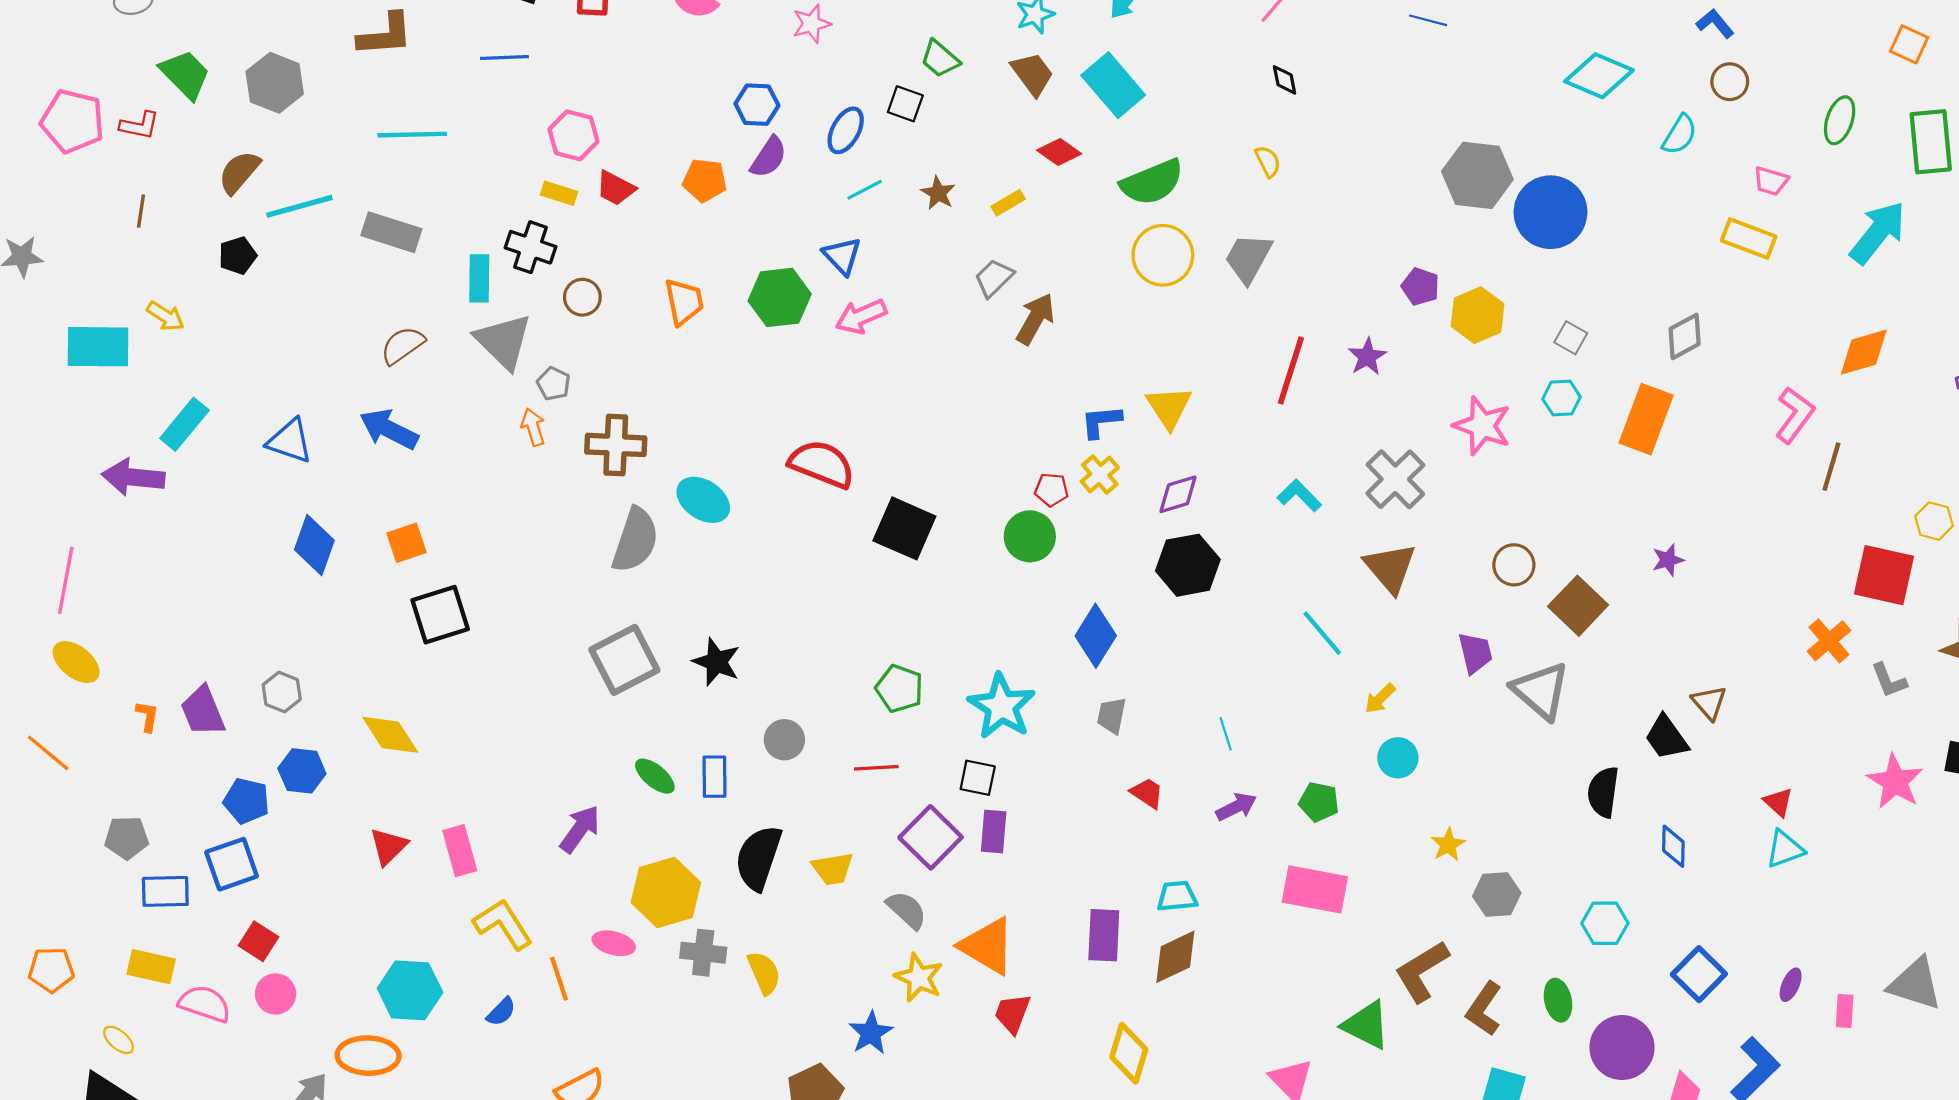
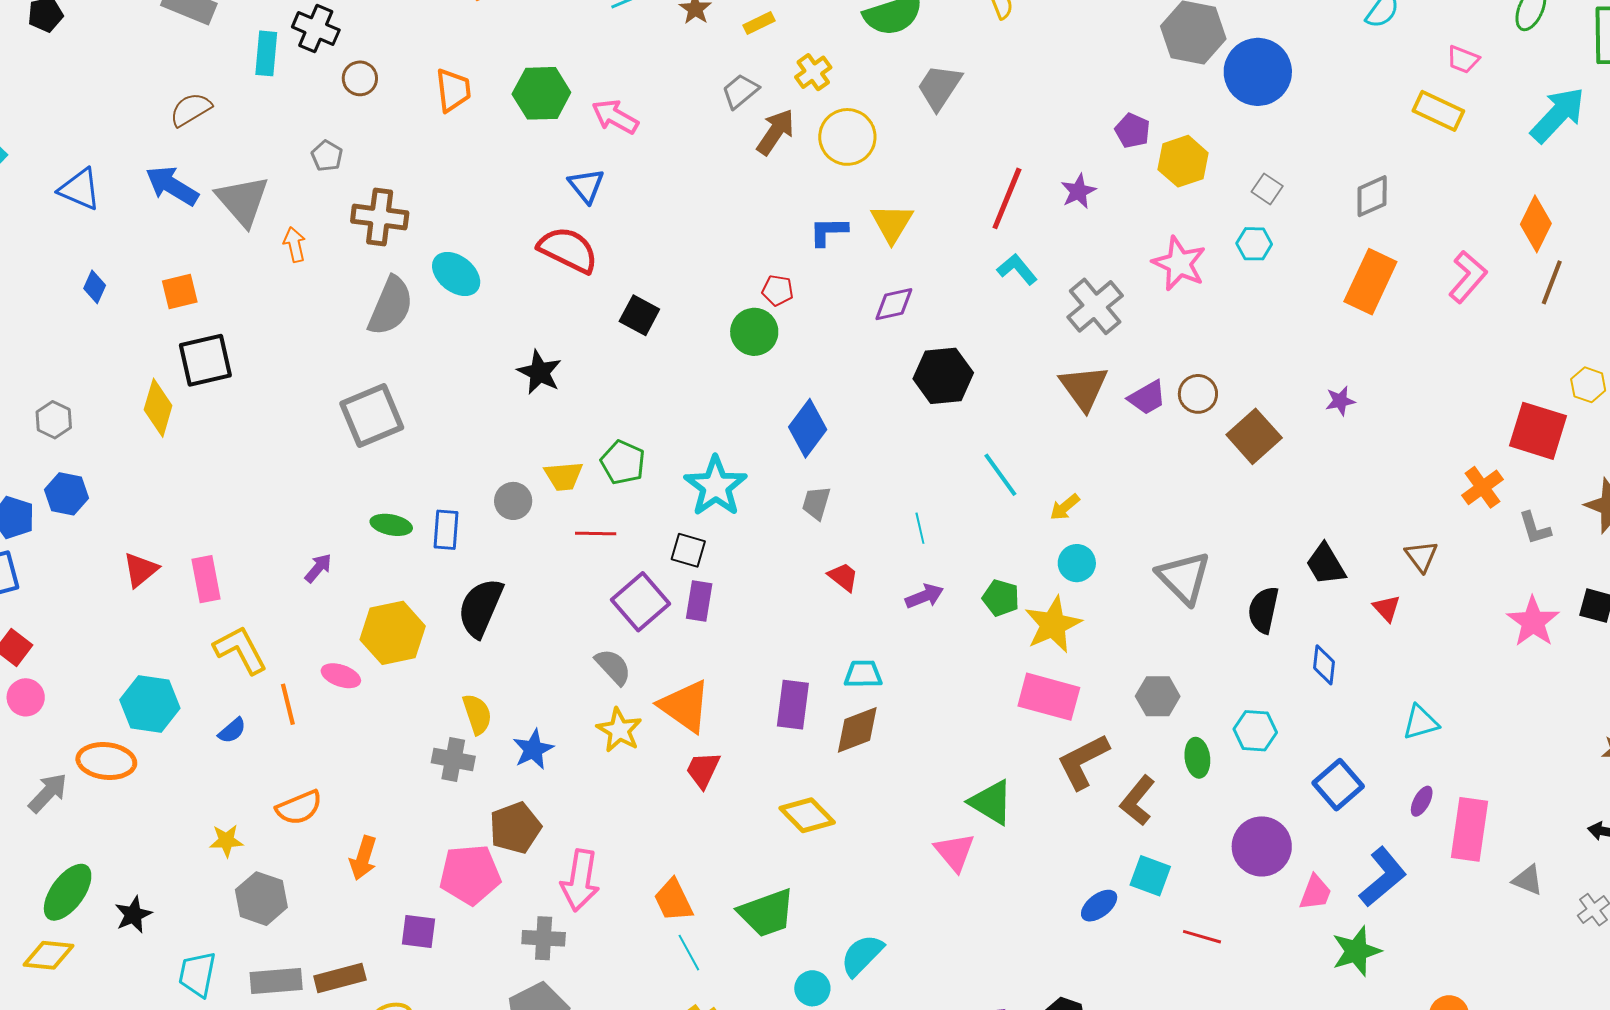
yellow circle: (1163, 255) -> (847, 137), moved
blue triangle: (842, 256) -> (586, 186), moved
gray trapezoid: (1248, 258) -> (939, 87), moved
pink arrow: (861, 316) -> (615, 117), turned 48
gray triangle: (503, 341) -> (243, 201), moved
orange diamond: (1864, 352) -> (1536, 224), turned -52
orange rectangle: (1646, 419) -> (1370, 282), moved
orange arrow: (533, 427) -> (295, 245), moved
brown line: (1831, 467) -> (1552, 282), moved
yellow cross: (1100, 475) -> (813, 72), moved
cyan L-shape: (1299, 495) -> (1017, 269), moved
black square: (904, 528) -> (639, 315), size x0.7
blue diamond: (314, 545) -> (95, 287), size x0.6
black hexagon: (1188, 565) -> (943, 376), moved
cyan line: (1322, 633) -> (1000, 475), moved
purple trapezoid: (1475, 653) -> (1147, 398), moved, turned 69
black star: (716, 662) -> (539, 372), moved
gray triangle: (1541, 691) -> (1184, 578), moved
brown triangle: (1709, 703) -> (1421, 556), moved
yellow diamond: (390, 735) -> (158, 408), moved, turned 44
green ellipse: (655, 776) -> (391, 525), turned -33
red triangle: (1778, 802) -> (1387, 608), moved
purple arrow: (580, 829) -> (318, 568), size x0.7
yellow star: (1448, 845) -> (1053, 625), moved, size x1.8
cyan triangle: (1785, 849) -> (1421, 722), moved
yellow trapezoid: (833, 869) -> (564, 476), moved
pink rectangle: (1315, 889) -> (1049, 697), moved
gray cross: (703, 953) -> (453, 759), moved
gray triangle: (1915, 984) -> (1528, 880), moved, size x0.6
green ellipse: (1558, 1000) -> (1197, 758), moved
pink rectangle: (1845, 1011) -> (1470, 829), size x2.0
green triangle: (1366, 1025) -> (991, 802), moved
blue star: (871, 1033) -> (533, 749), moved
yellow diamond: (1129, 1053) -> (807, 815), turned -66

